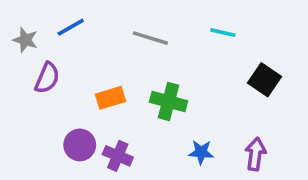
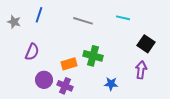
blue line: (71, 27) -> (39, 15), turned -42
purple semicircle: (47, 78) -> (32, 52), moved
orange rectangle: (111, 98) -> (69, 64), moved
purple arrow: (255, 154) -> (141, 70), moved

